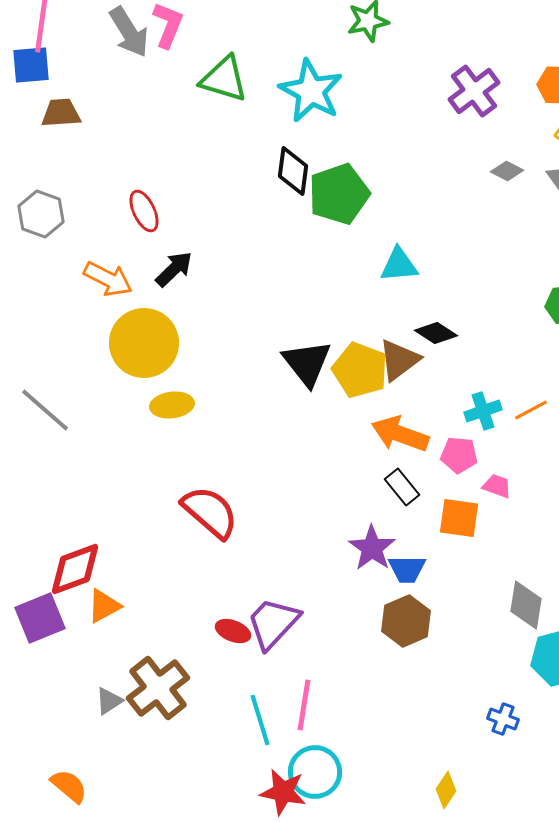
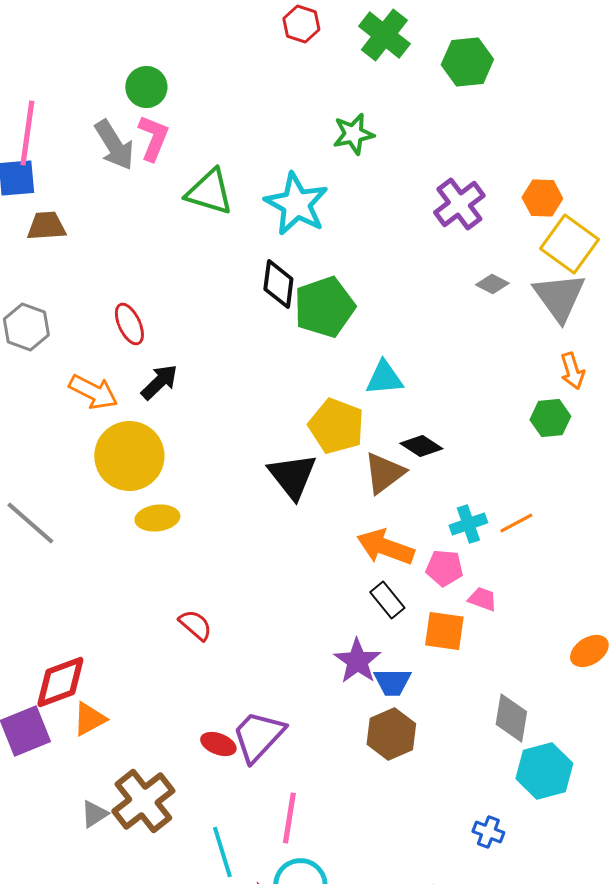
yellow pentagon: (360, 370) -> (336, 426), moved
red semicircle: (210, 512) -> (195, 625), size x0.6
cyan line: (260, 720) -> (222, 852), moved

